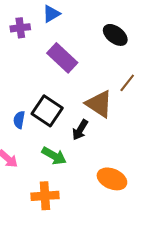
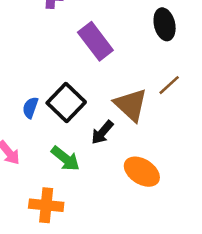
black ellipse: (115, 35) -> (165, 24), turned 30
orange ellipse: (112, 179) -> (142, 172), moved

